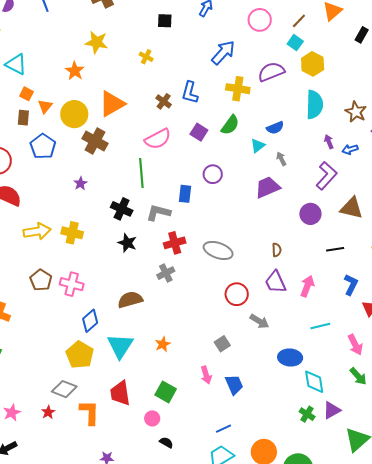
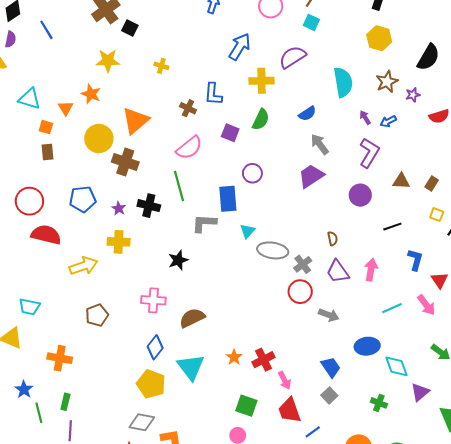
black square: (165, 21) -> (130, 28), moved, turned 35
yellow hexagon: (313, 64) -> (379, 38), moved
orange triangle: (45, 106) -> (66, 108), moved
brown star: (356, 112) -> (387, 82), turned 30
blue pentagon: (43, 146) -> (83, 199), moved, turned -30
cyan triangle: (258, 146) -> (247, 231), moved
gray arrow: (281, 159) -> (320, 144), size x1.5
blue rectangle: (185, 194) -> (228, 199), size x1.4
brown triangle: (352, 208) -> (401, 181), size x0.7
black cross: (122, 209) -> (149, 206), moved
yellow cross: (72, 233) -> (119, 242), moved
black star: (127, 243) -> (178, 260), turned -30
red cross: (175, 243) -> (263, 360), moved
gray cross: (166, 273) -> (303, 264), moved
brown pentagon: (41, 280) -> (97, 315), turned 30
pink cross: (72, 284) -> (153, 300), moved
gray square: (222, 344) -> (329, 395), moved
pink arrow: (355, 345) -> (426, 305), moved
blue trapezoid: (234, 385) -> (331, 367), moved
red trapezoid: (120, 393) -> (289, 410), moved
green cross: (307, 414) -> (379, 403), moved

